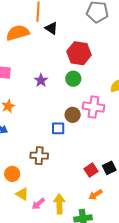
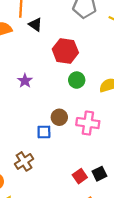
green circle: (73, 79) -> (77, 80), moved
pink cross: (93, 107) -> (88, 123), moved
brown cross: (39, 156) -> (24, 161), turned -36

